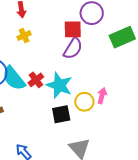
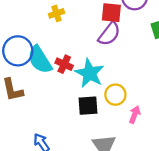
red cross: (36, 80) -> (64, 64), turned -35
pink arrow: (102, 96) -> (135, 115), moved

